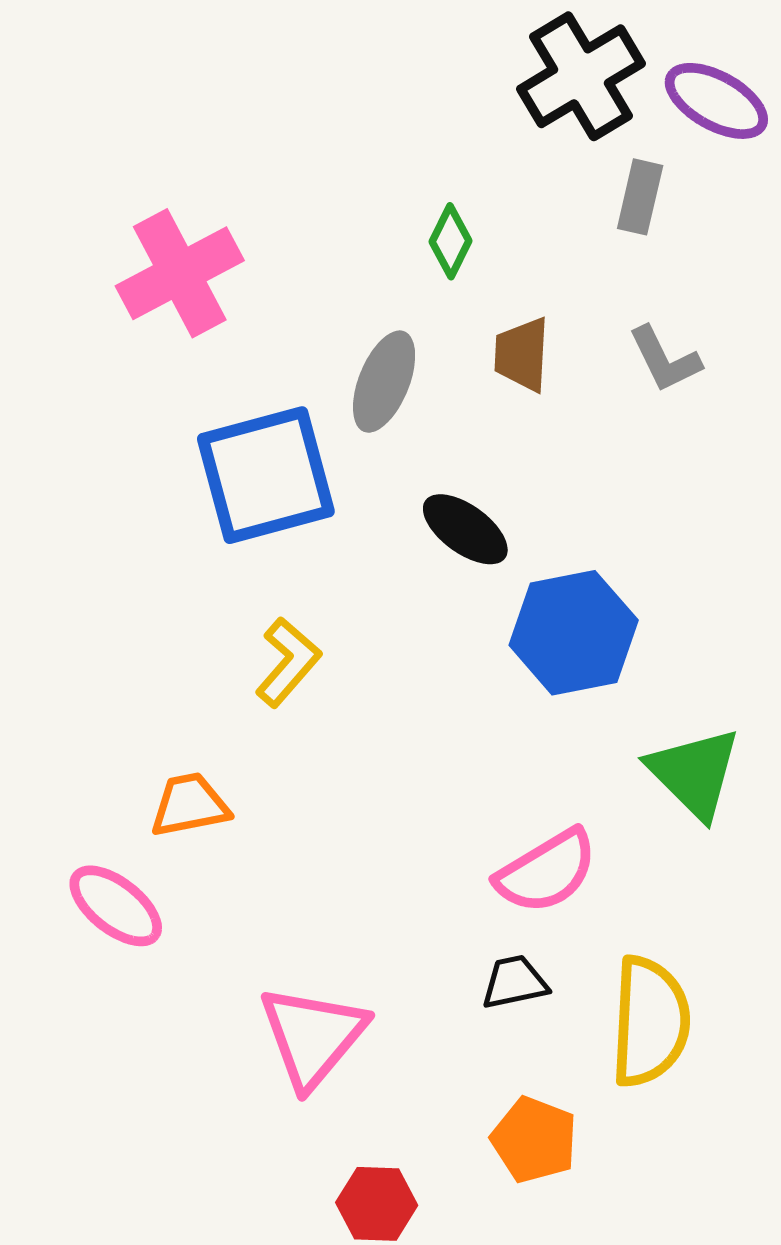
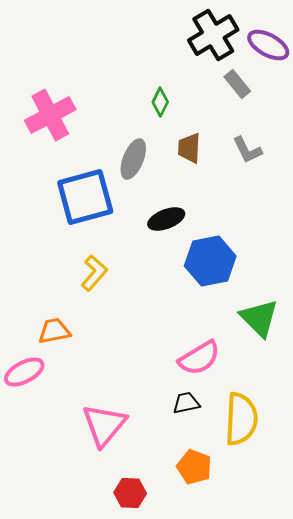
gray rectangle: (640, 197) -> (237, 84), turned -52
black ellipse: (465, 529) -> (166, 219), turned -57
pink ellipse: (116, 906) -> (24, 372), turned -66

